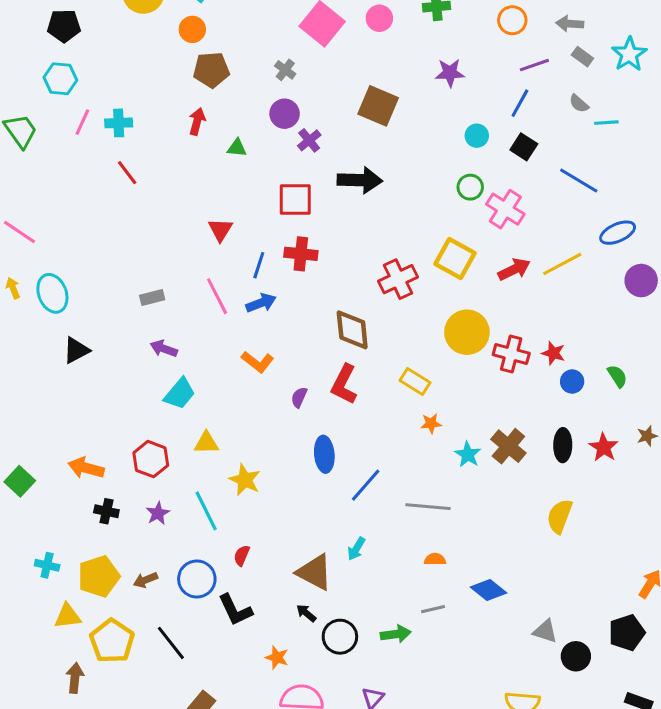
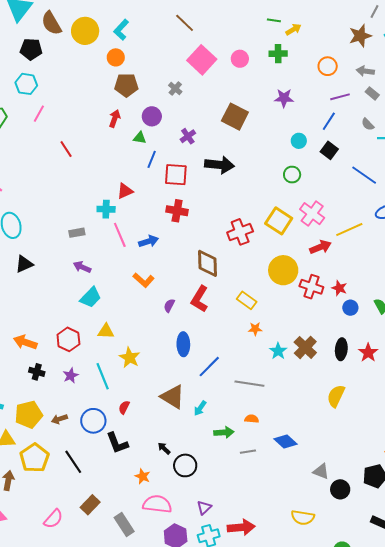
purple circle: (285, 114) -> (152, 116), moved
cyan cross: (119, 123) -> (106, 209), moved
pink cross: (505, 209) -> (312, 214), moved
red triangle: (220, 230) -> (125, 191), turned 30
blue line: (259, 265) -> (152, 159), moved
red arrow: (514, 269) -> (320, 247), moved
brown triangle: (315, 572) -> (173, 397), moved
green arrow: (396, 634) -> (224, 432), moved

